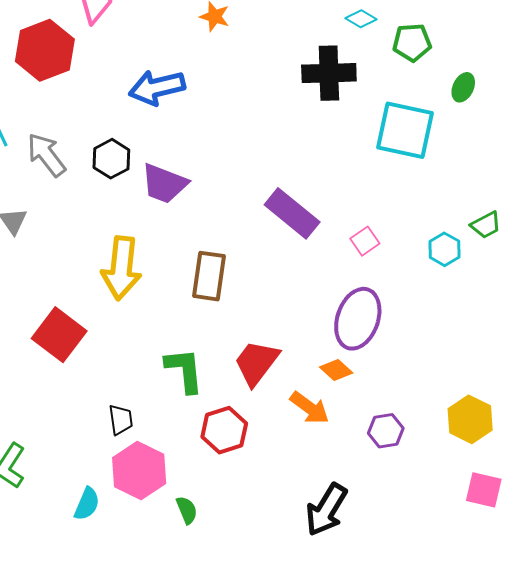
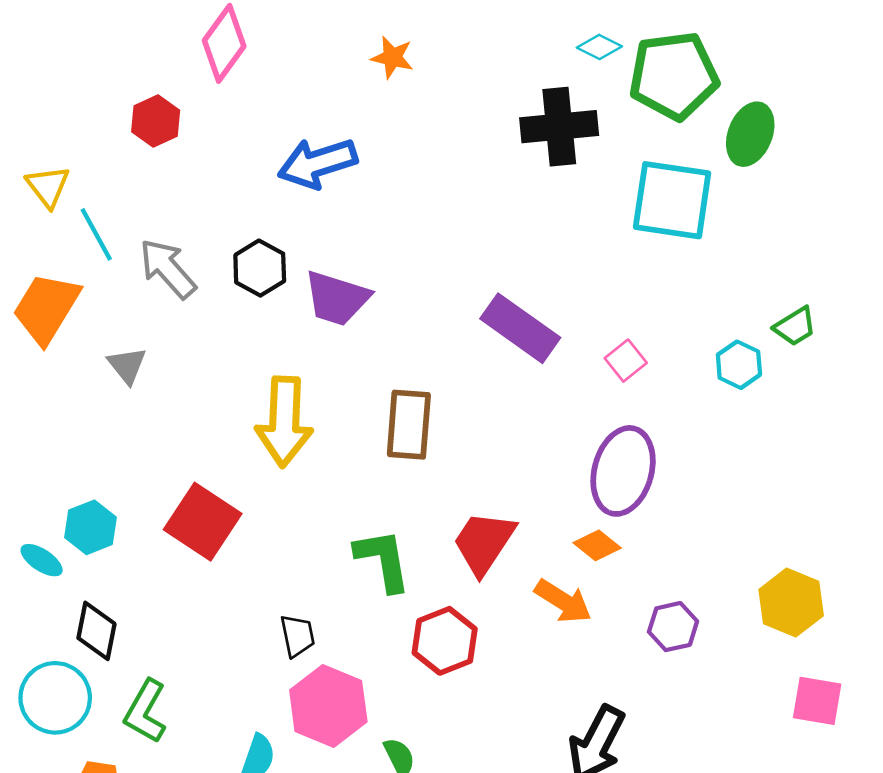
green pentagon: (412, 43) -> (674, 76), size x1.6
red hexagon: (45, 50) -> (156, 121), size x0.6
green ellipse: (463, 87) -> (750, 134), size x1.5

